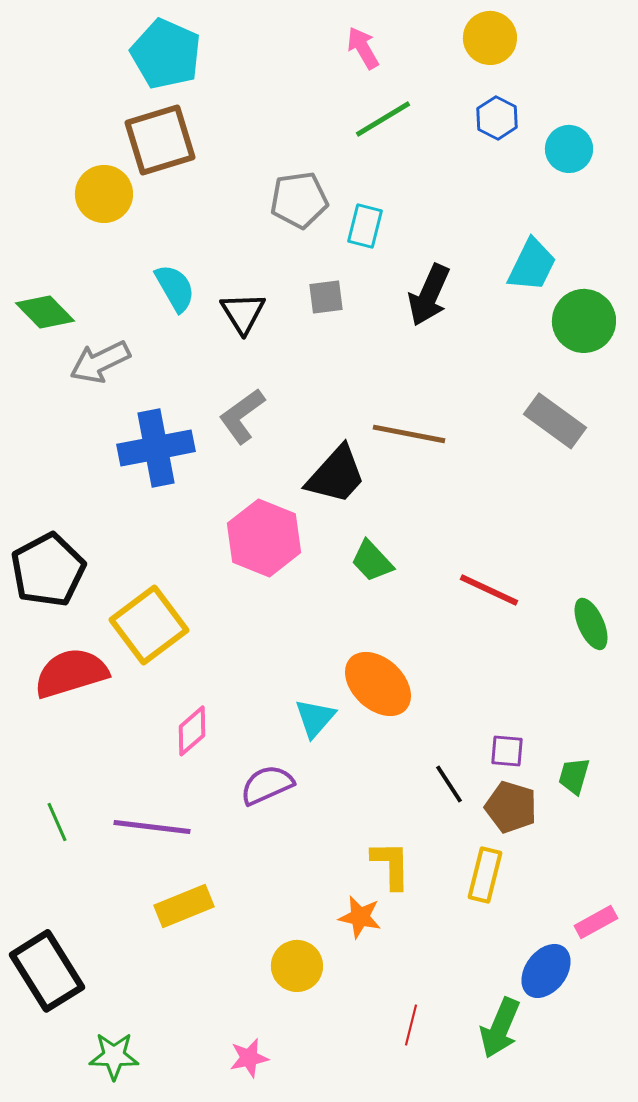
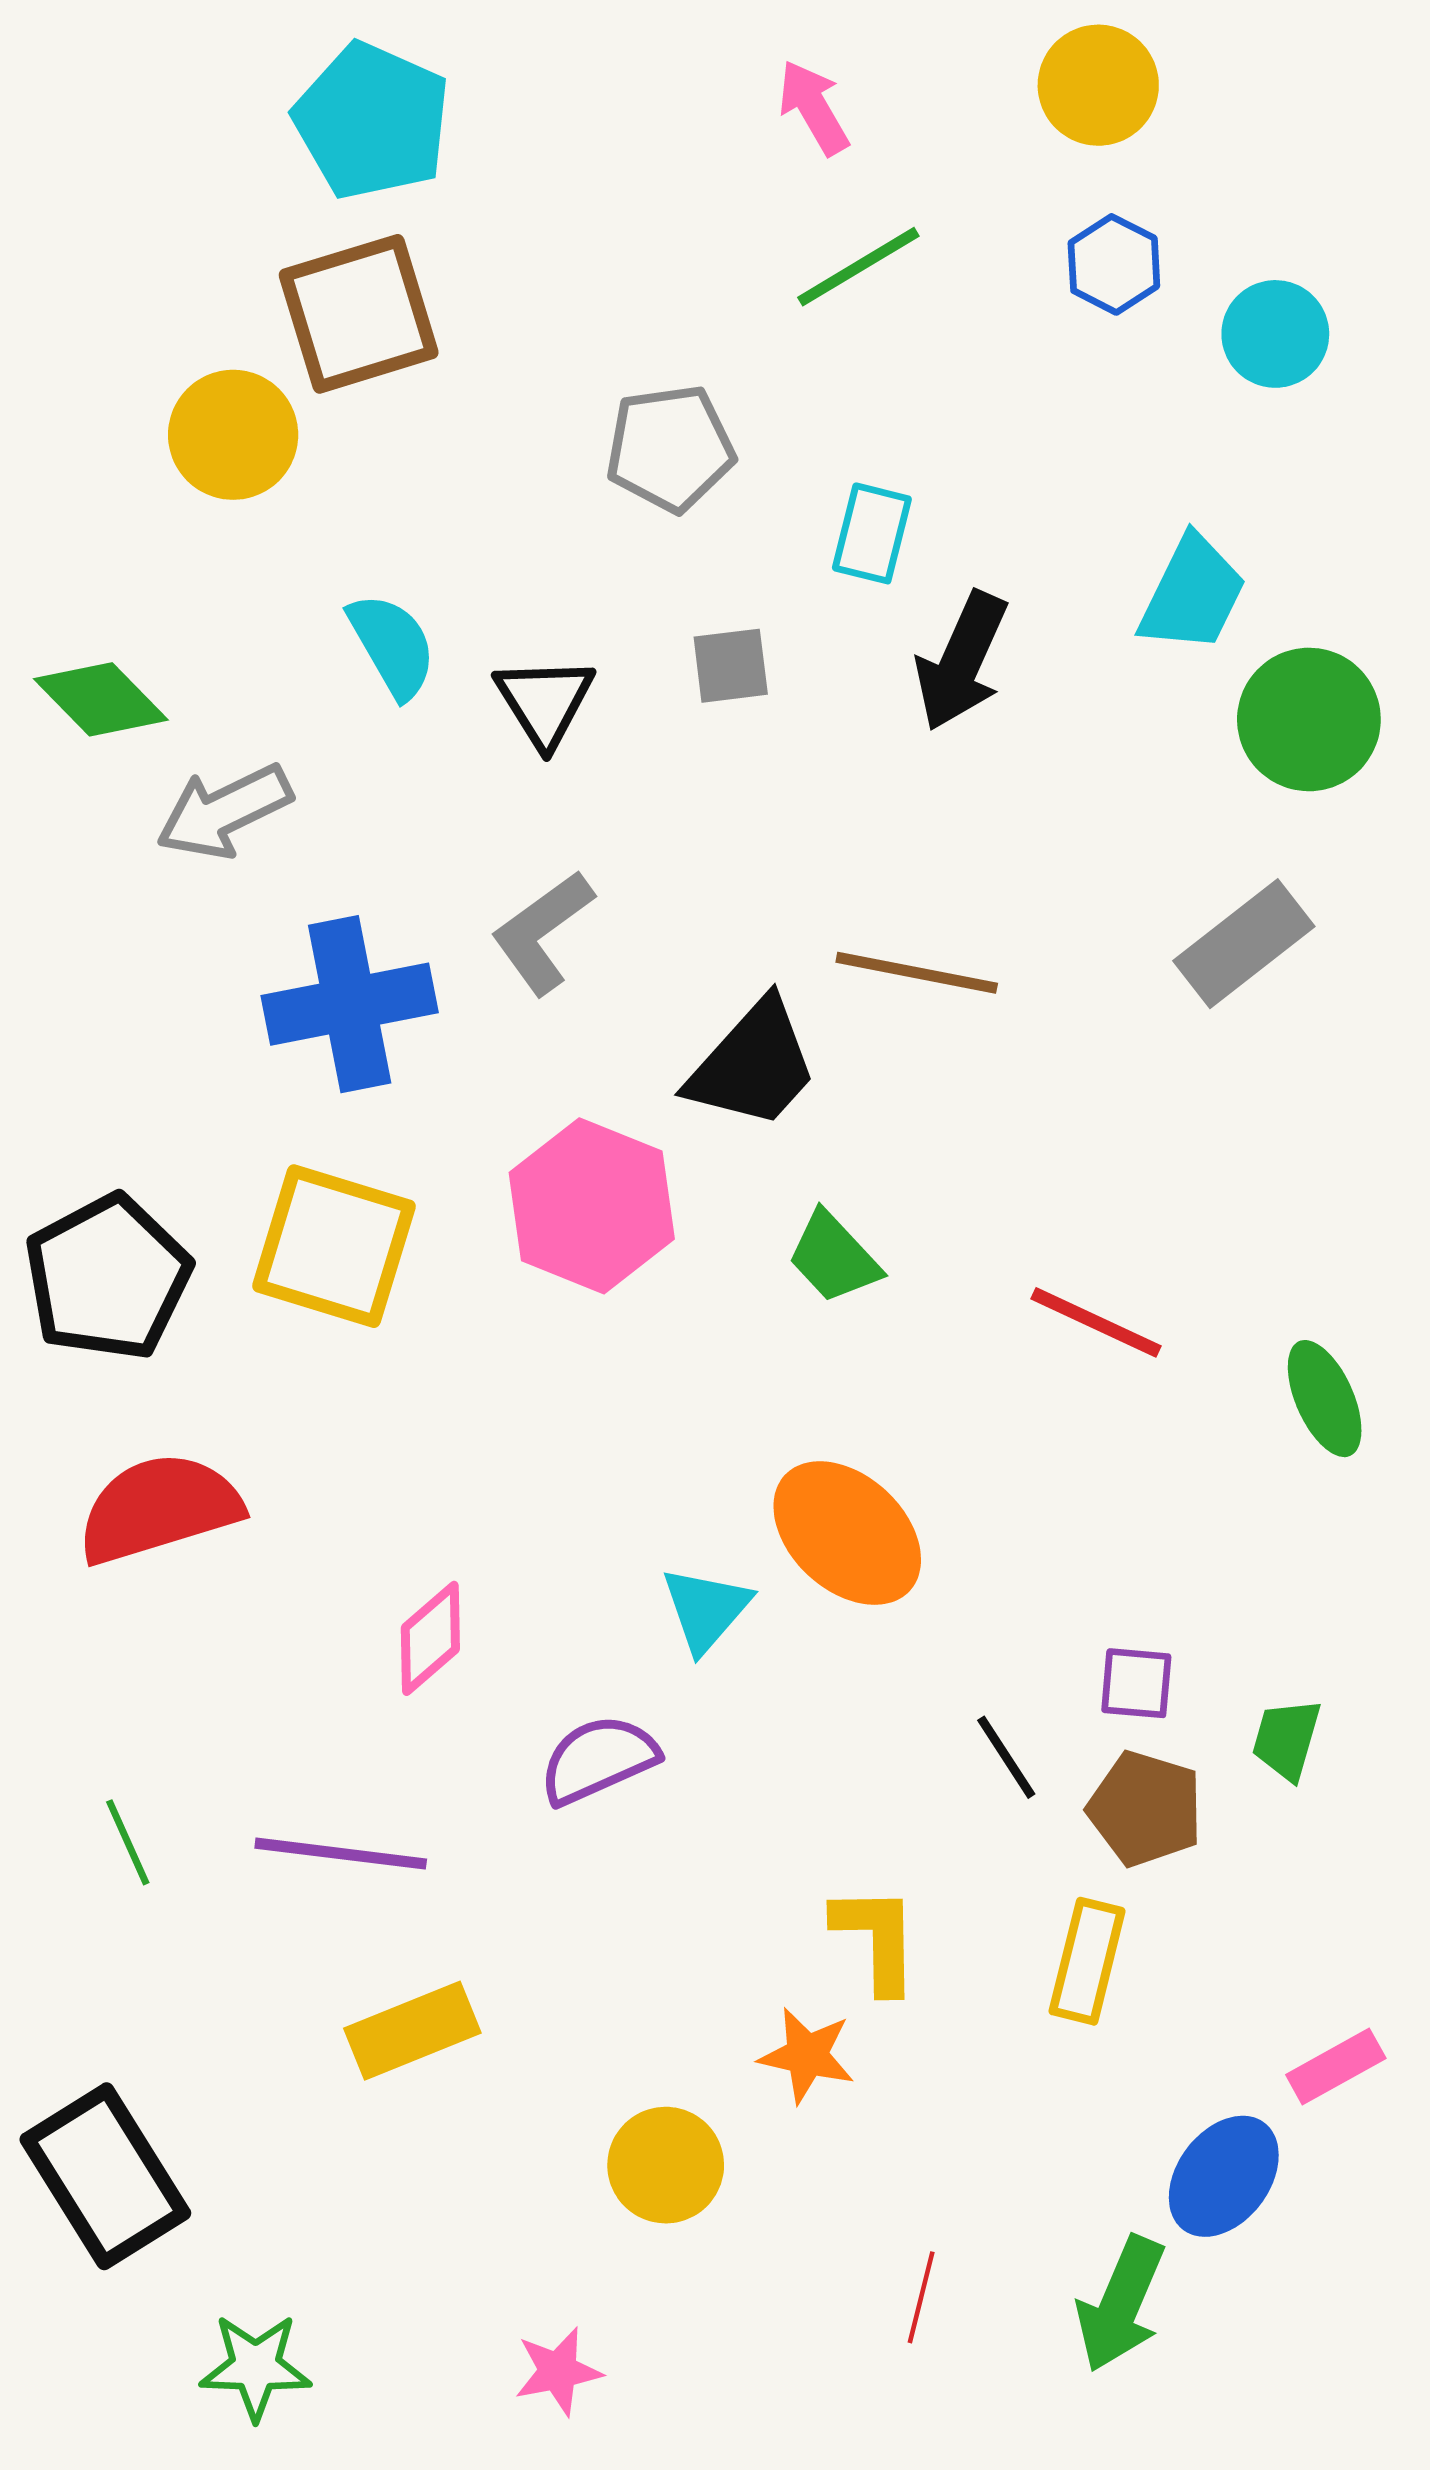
cyan rectangle: (365, 226) -> (872, 533), moved
gray rectangle: (555, 421) -> (1244, 944), turned -74
yellow square: (149, 625) -> (334, 1246), moved, turned -36

